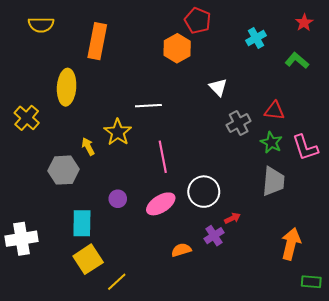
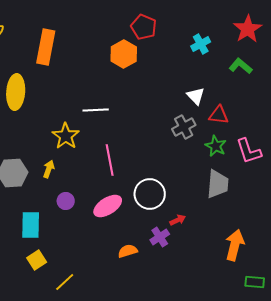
red star: (304, 23) -> (248, 29), size x1.6
white triangle: (218, 87) -> (196, 96), moved
yellow arrow: (88, 147) -> (49, 169), moved, turned 48
yellow square: (88, 259) -> (37, 260), size x0.7

